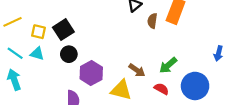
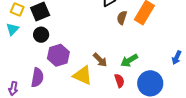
cyan triangle: (37, 54) -> (12, 29), turned 48
red semicircle: (161, 89) -> (119, 81), turned 32

